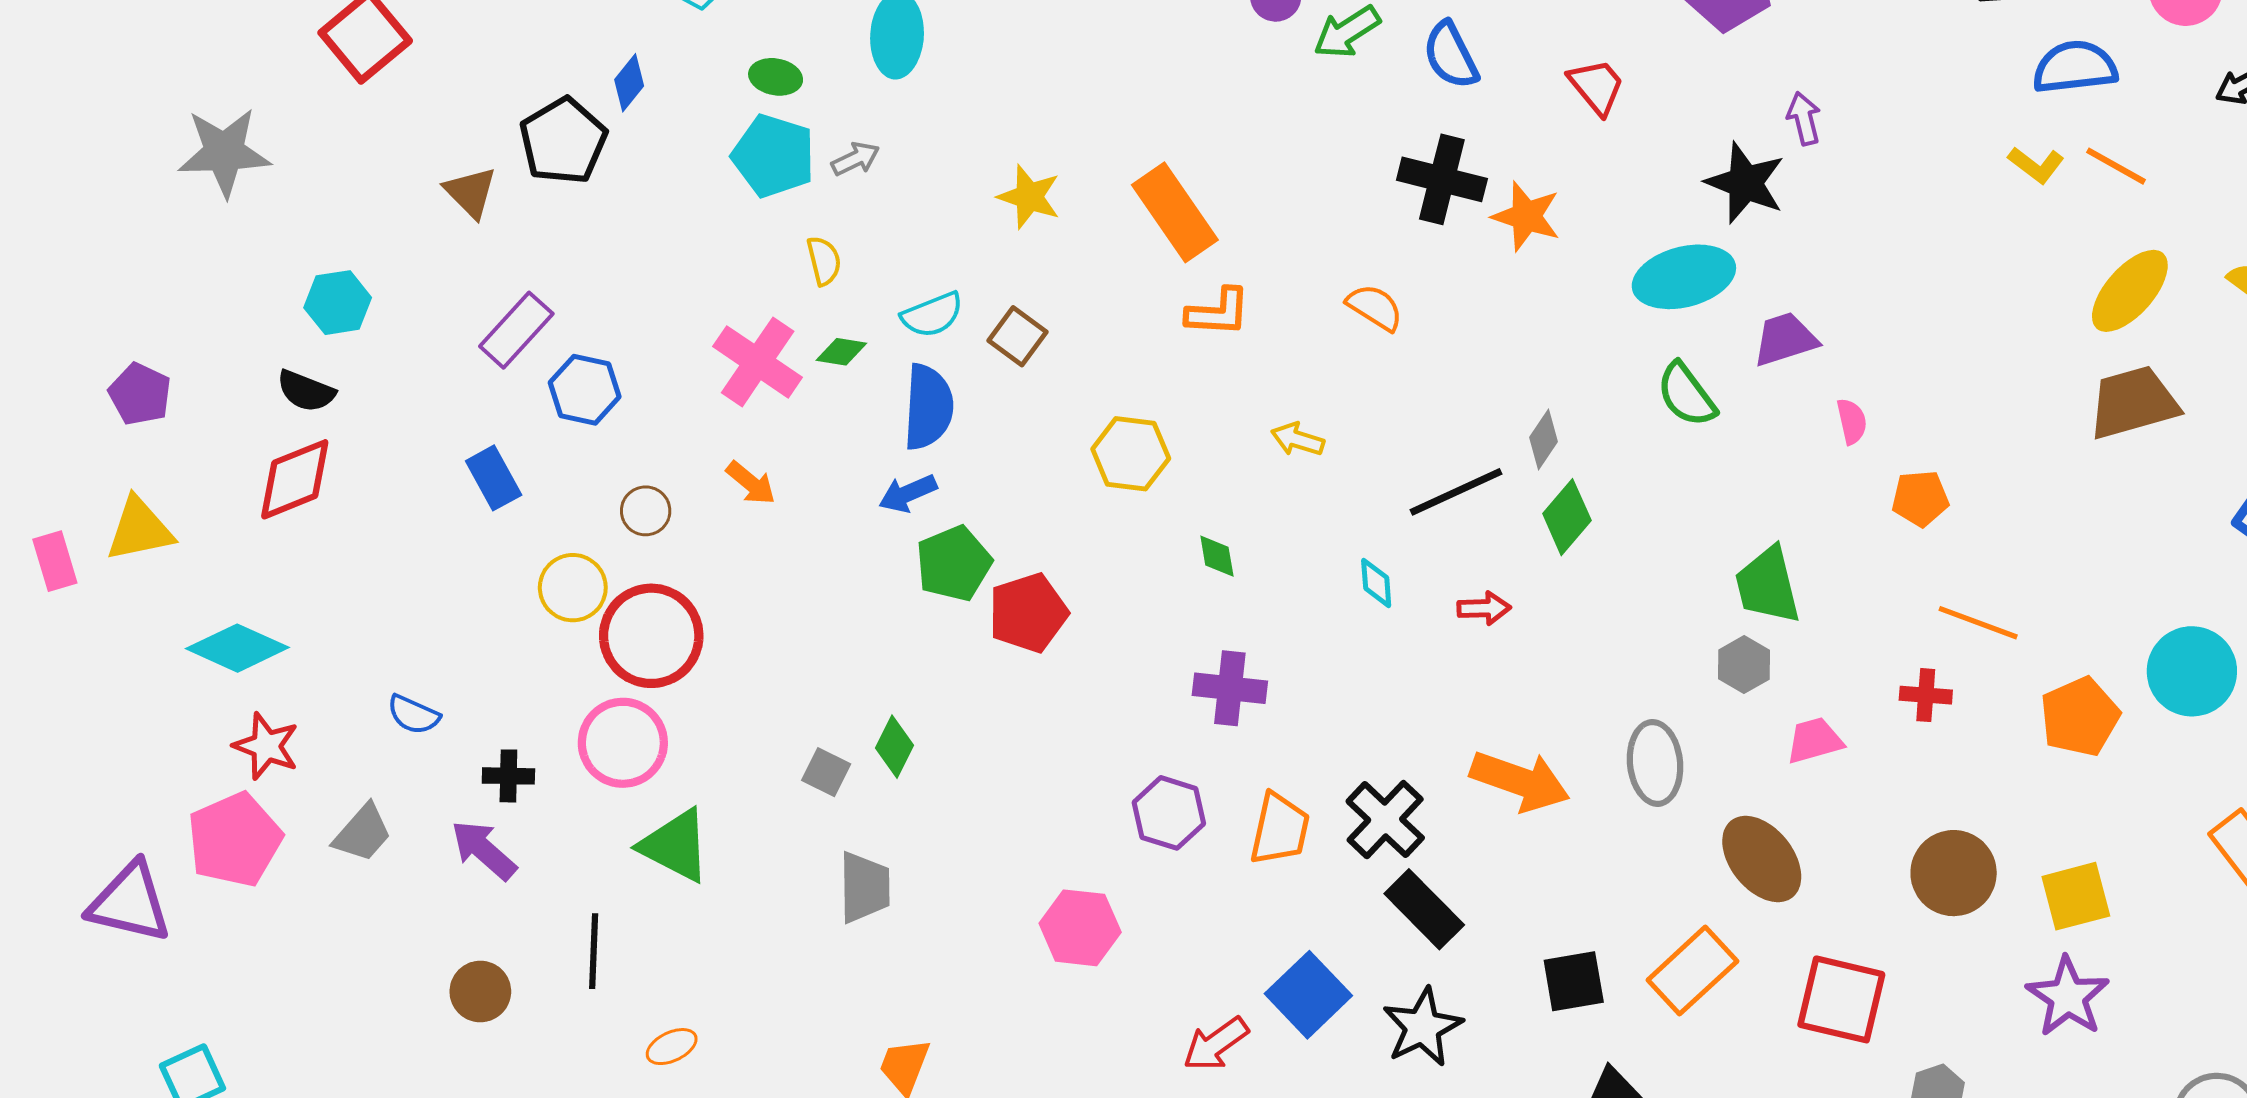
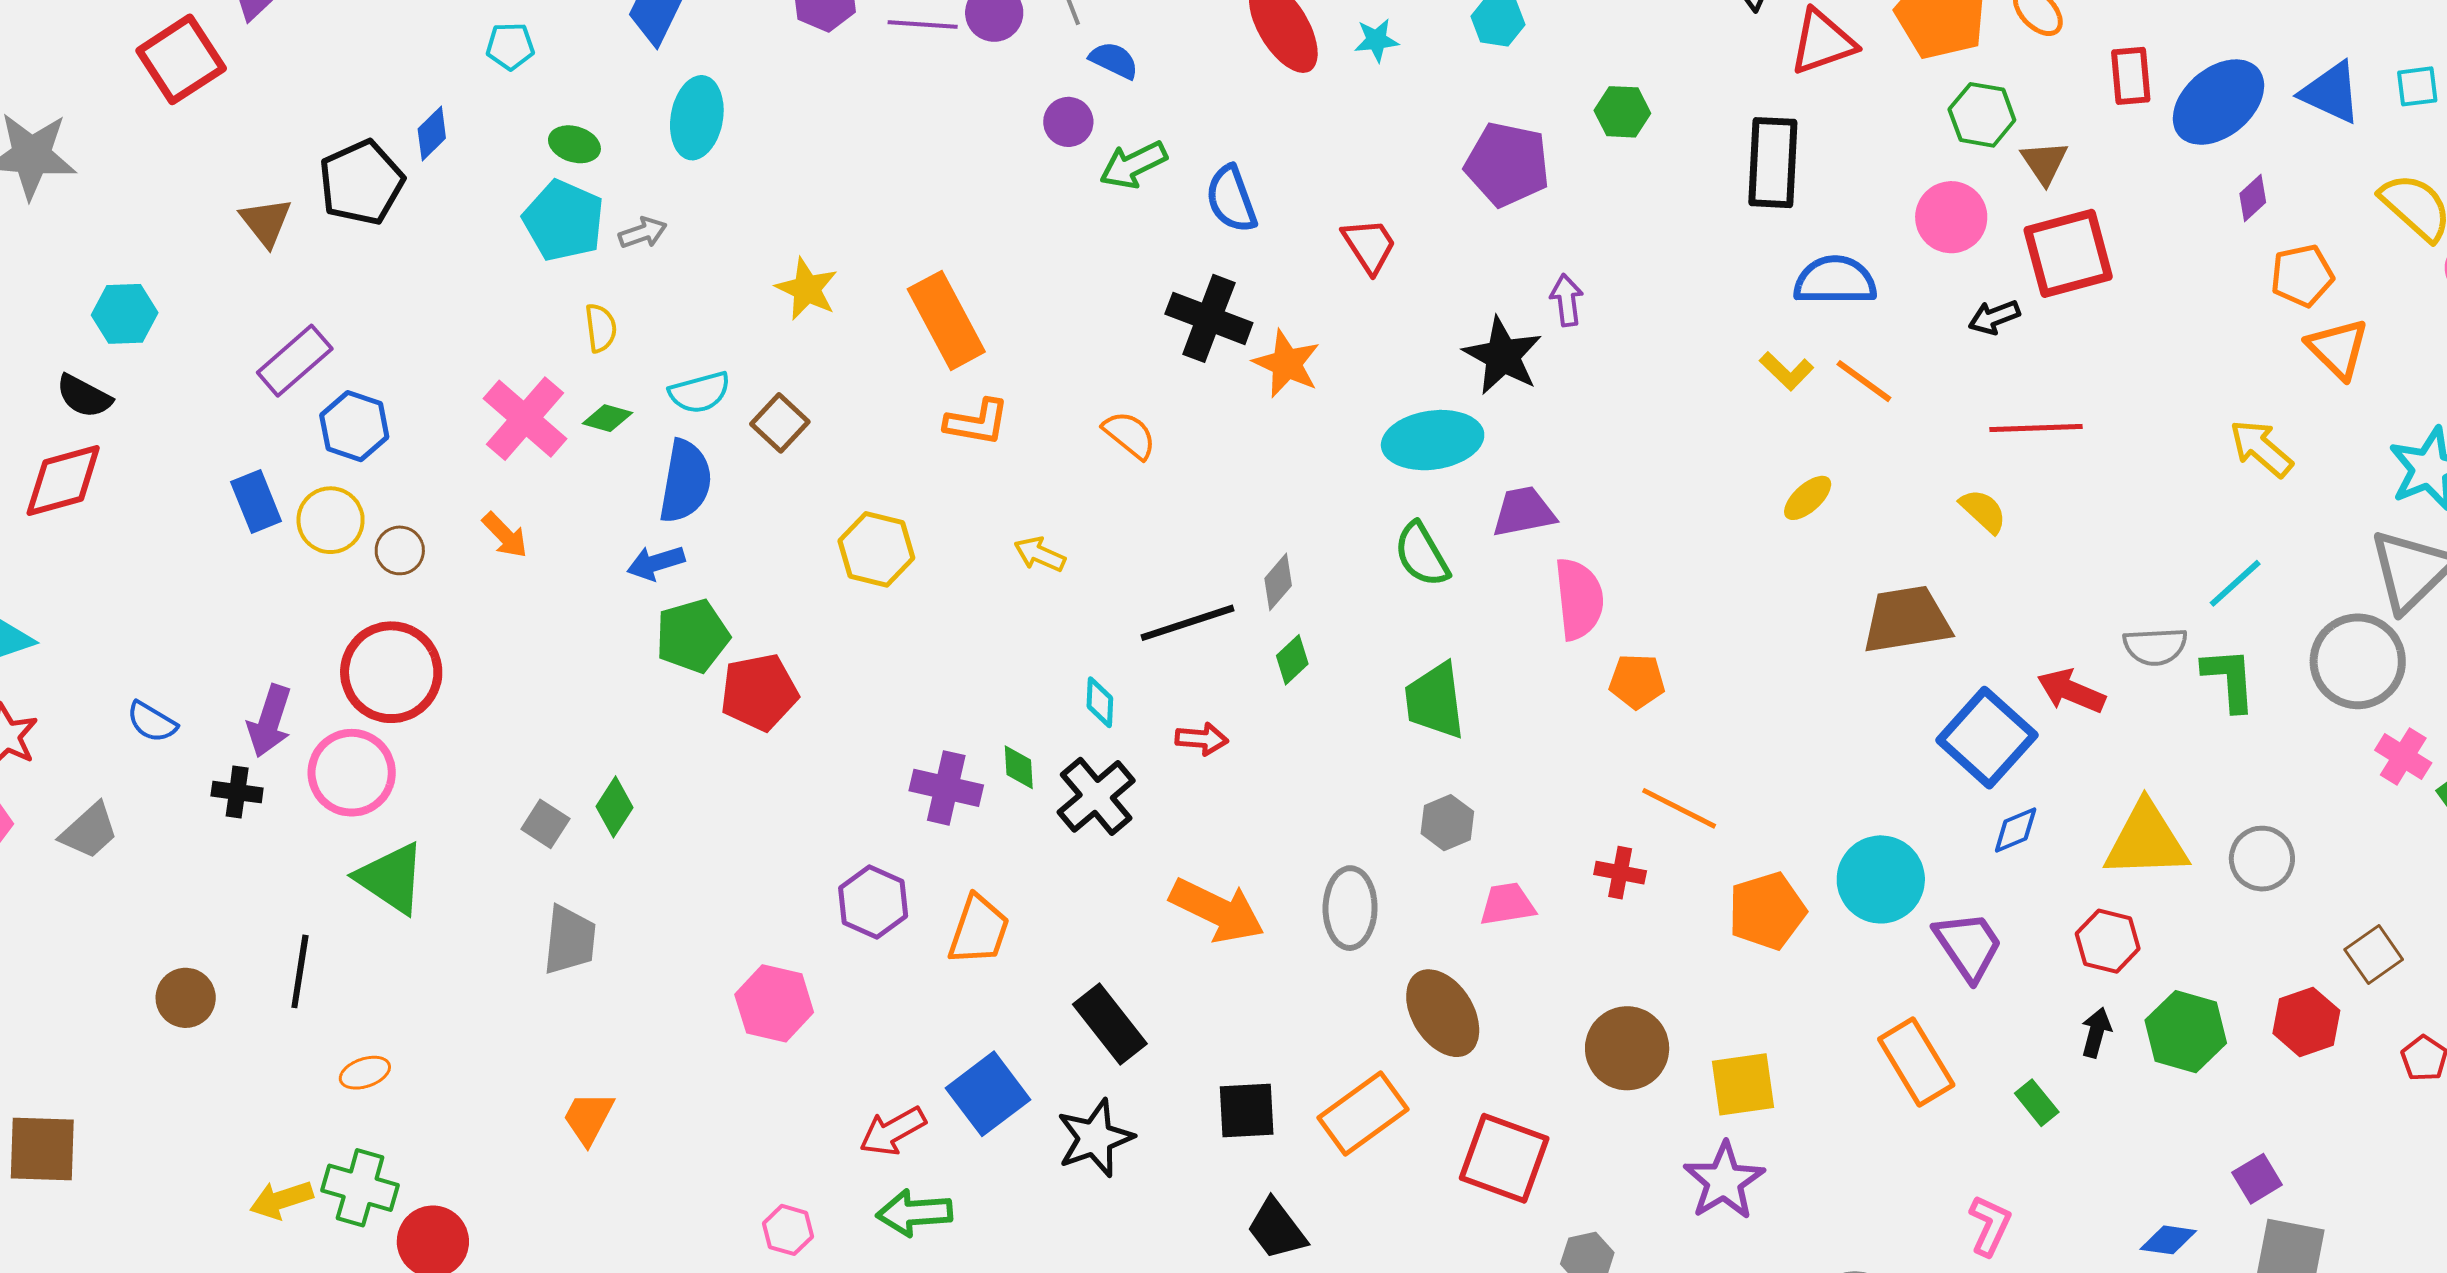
yellow ellipse: (2130, 291) -> (1808, 498), moved, size x0.6
brown trapezoid: (2133, 403) -> (1907, 620), moved
pink semicircle: (1852, 421) -> (1579, 599), size x1.8
green diamond: (1567, 517) -> (1292, 660), size x0.7
green diamond: (1217, 556) -> (1019, 767), moved
green trapezoid: (1768, 585) -> (1435, 701), moved
yellow circle: (573, 588) -> (331, 520), moved
black cross: (1385, 820) -> (1096, 796), moved
purple arrow: (484, 850) -> (270, 721), moved, turned -120

